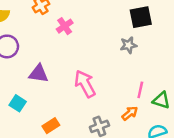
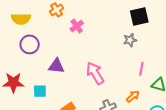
pink line: (140, 90) -> (141, 69), moved
cyan square: (18, 103) -> (40, 91), turned -32

